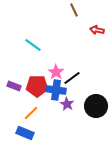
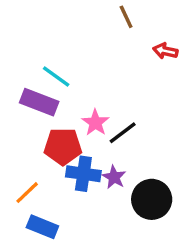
purple rectangle: (14, 86) -> (39, 102), moved, size x1.5
blue cross: (56, 90) -> (83, 174), moved
black circle: (96, 106) -> (152, 199), moved
orange line: (31, 113) -> (27, 193), moved

